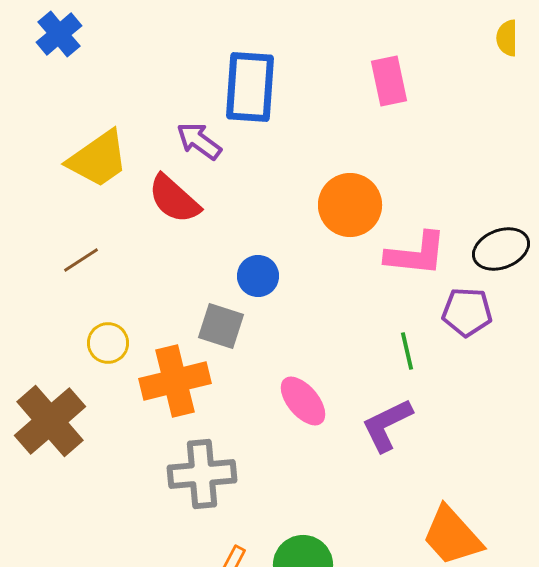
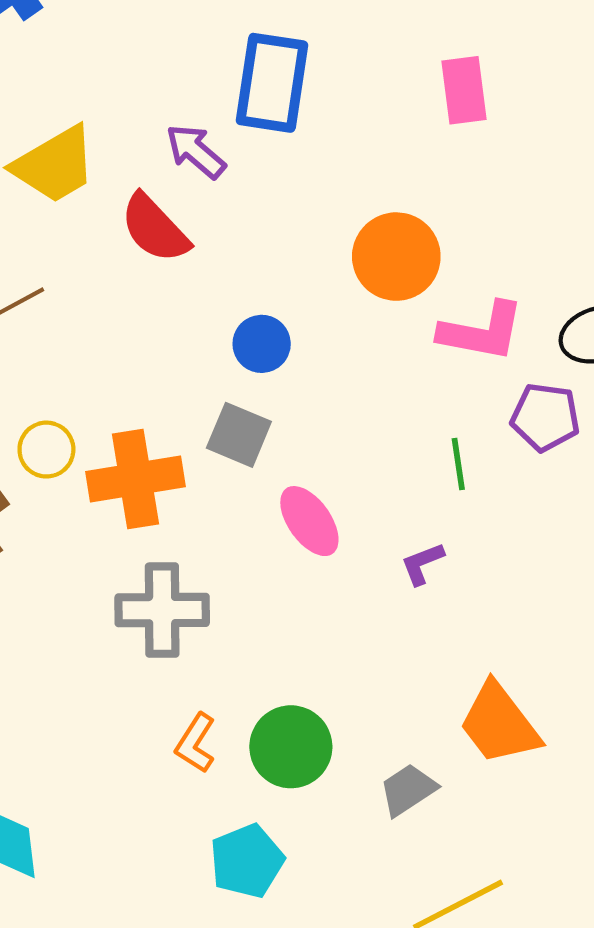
gray square: (221, 326) -> (239, 435), moved
yellow circle: (108, 343) -> (46, 450), moved
purple L-shape: (387, 425) -> (422, 564), size x0.6

